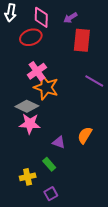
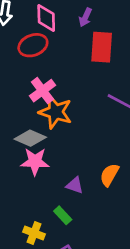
purple arrow: (70, 18) -> (85, 17), turned -32
yellow cross: (28, 177) -> (34, 233), turned 35

